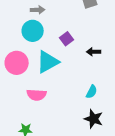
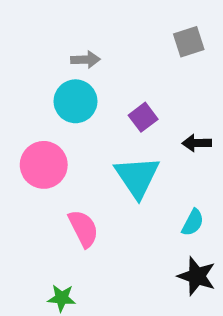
cyan triangle: (48, 62) -> (137, 177), moved, turned -35
pink semicircle: (37, 95) -> (83, 228), turned -120

